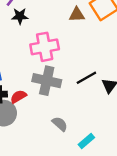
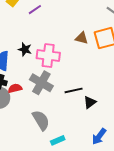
black star: (20, 16) -> (25, 49), moved
gray semicircle: (60, 124) -> (41, 120), size x1.5

